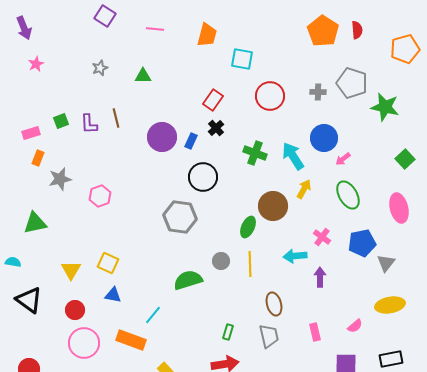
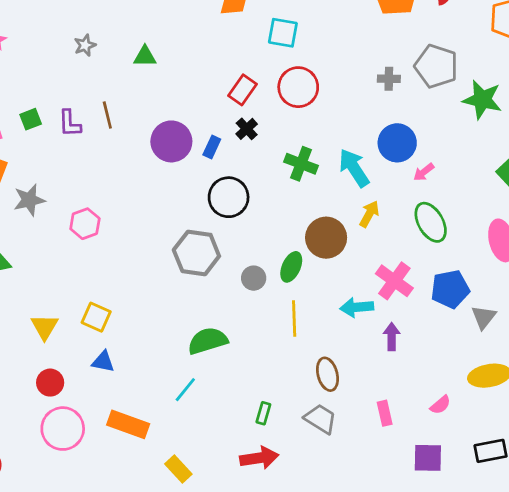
red circle: (270, 96) -> (298, 87), moved
pink cross: (322, 237) -> (394, 281), size x1.5
gray circle: (221, 261) -> (254, 278), moved
cyan line: (153, 315) -> (185, 390), moved
gray trapezoid: (269, 336) -> (321, 419), turned -45

